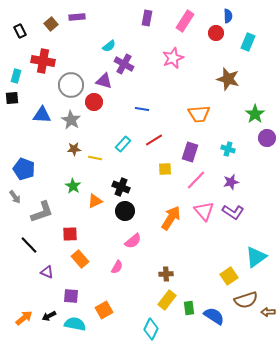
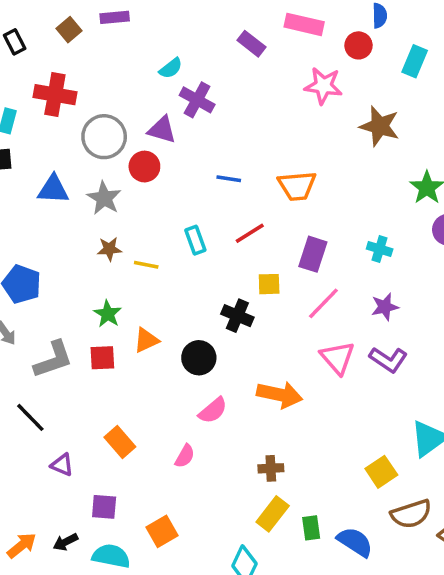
purple rectangle: (147, 18) -> (251, 44), moved, turned -63
pink rectangle: (185, 21) -> (304, 24), turned 70
pink star: (173, 58) -> (323, 86), moved, turned 30
orange trapezoid: (199, 114) -> (297, 186), moved
cyan rectangle: (123, 144) -> (195, 240), turned -63
black cross: (121, 187) -> (237, 316), moved
orange arrow: (171, 218) -> (280, 395), moved, turned 70
red square: (70, 234) -> (102, 358), moved

